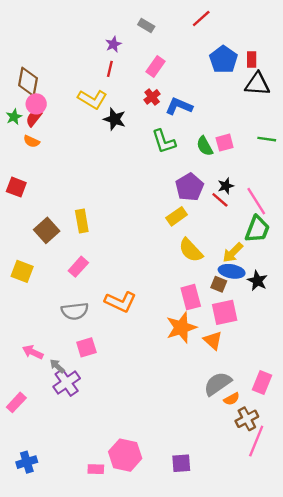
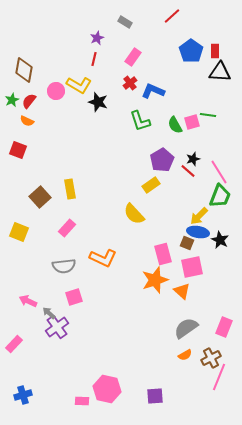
pink circle: (36, 104) -> (56, 91), moved
green line: (267, 139) -> (208, 115), moved
red square: (16, 187) -> (18, 150), moved
yellow semicircle: (191, 250) -> (134, 214), moved
orange semicircle: (232, 399) -> (185, 355), moved

